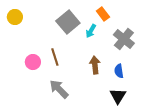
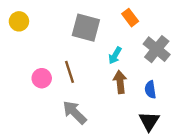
gray square: (68, 22) -> (86, 28), turned -35
cyan arrow: (91, 31) -> (115, 55), moved

